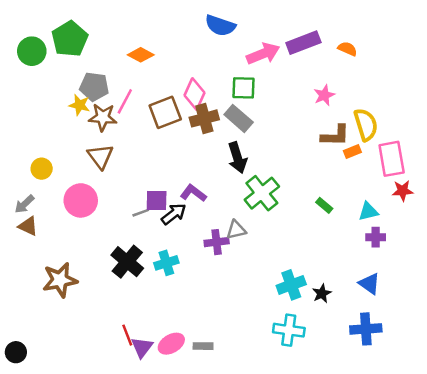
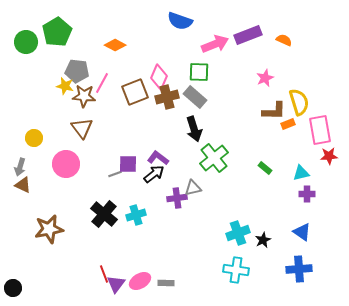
gray arrow: (24, 204) -> (20, 167), turned -30
black arrow: (174, 214) -> (154, 174), moved

